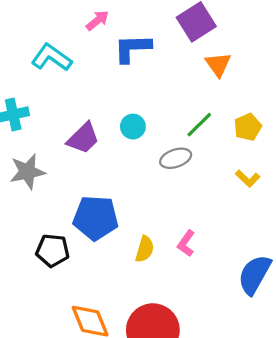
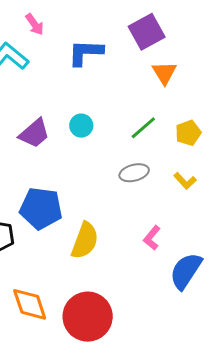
pink arrow: (97, 20) -> (35, 24), moved, turned 90
gray ellipse: (176, 158) -> (134, 173), moved
pink L-shape: (186, 243) -> (152, 238), moved
yellow semicircle: (145, 249) -> (85, 241), size x1.5

